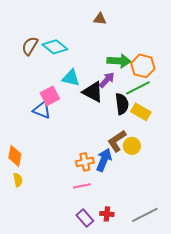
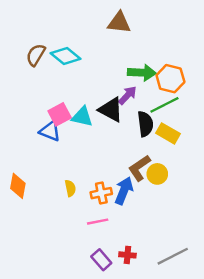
brown triangle: (100, 19) -> (119, 23), size x1.5
cyan triangle: (71, 78) -> (82, 117), moved
yellow semicircle: (18, 180) -> (70, 188), moved

